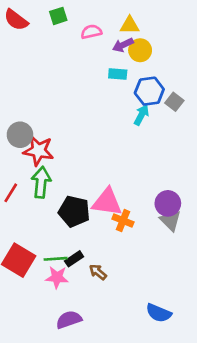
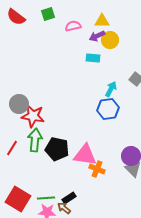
blue hexagon: (149, 91) -> (108, 109), moved
black pentagon: (74, 211) -> (57, 149), moved
black rectangle: (74, 259) -> (69, 198), moved
brown arrow: (98, 272) -> (64, 208), moved

